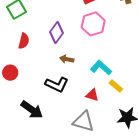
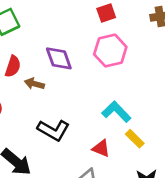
purple diamond: (56, 33) -> (59, 58), turned -60
brown arrow: (67, 59) -> (34, 84), moved

